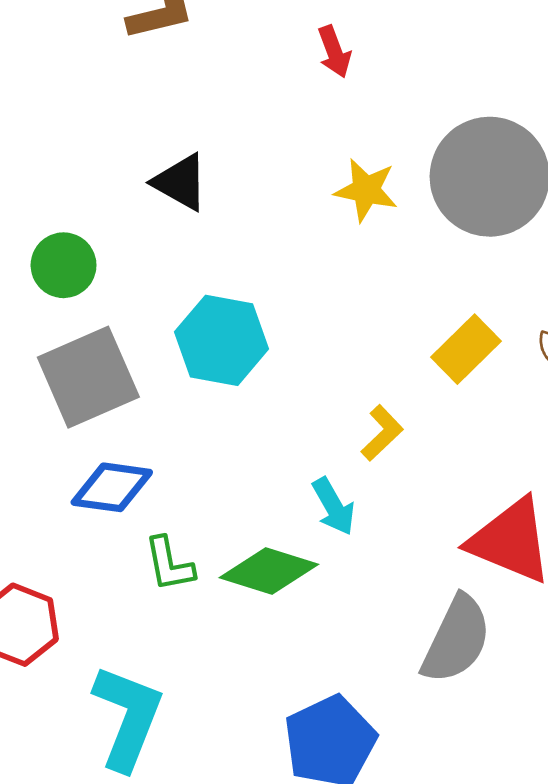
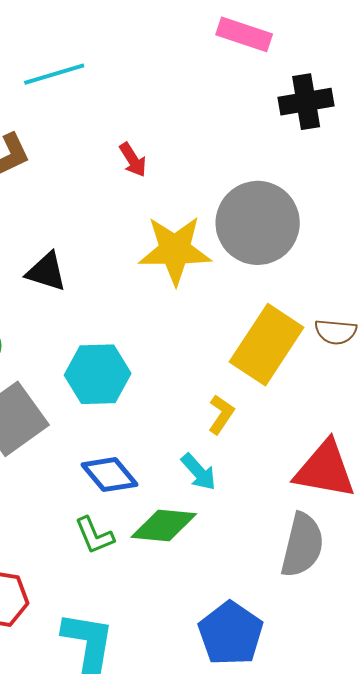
yellow star: (366, 190) -> (175, 250), size x1.6
yellow rectangle: (466, 349) -> (267, 345), size x1.6
blue diamond: (112, 487) -> (109, 475), moved, turned 54

